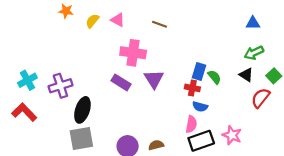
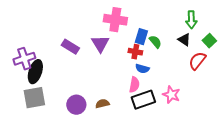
pink cross: (133, 53) -> (115, 20), moved
green arrow: (254, 53) -> (191, 20), turned -66
purple cross: (60, 86) -> (24, 59), moved

